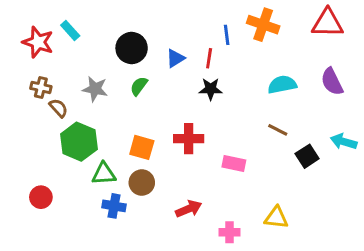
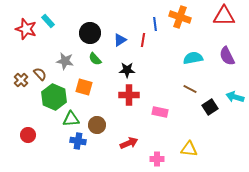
green semicircle: (139, 86) -> (95, 59), turned -80
brown cross: (41, 87) -> (21, 80), moved, turned 32
black star: (211, 89) -> (127, 70), moved
orange square: (142, 147) -> (84, 87), moved

